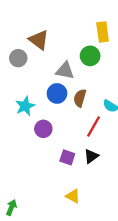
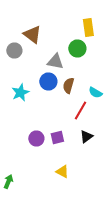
purple circle: (43, 129) -> (36, 138), moved
black triangle: (91, 156) -> (86, 136), moved
purple square: (67, 157) -> (57, 138), turned -32

